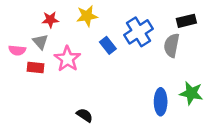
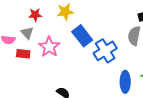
blue cross: (139, 32) -> (105, 51), moved
blue rectangle: (108, 45) -> (82, 36), size x1.5

